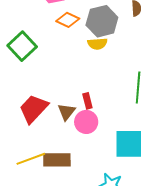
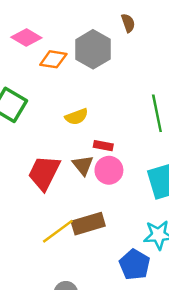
yellow semicircle: (97, 44) -> (77, 117), moved
red rectangle: (87, 101) -> (103, 146), turned -49

